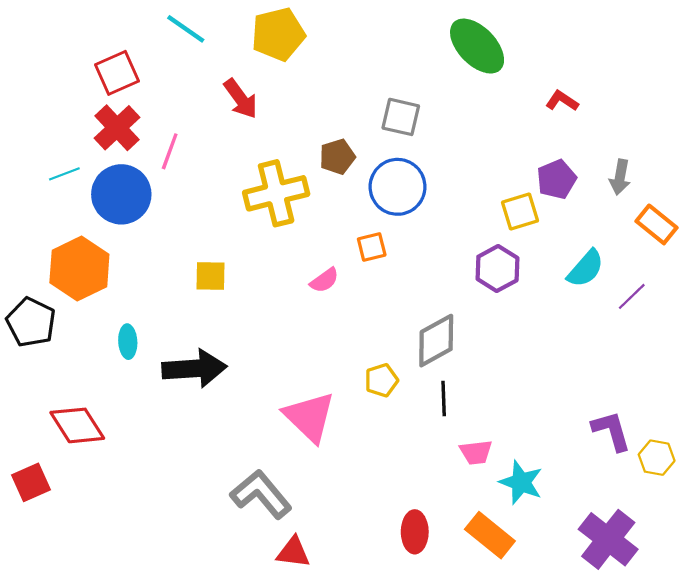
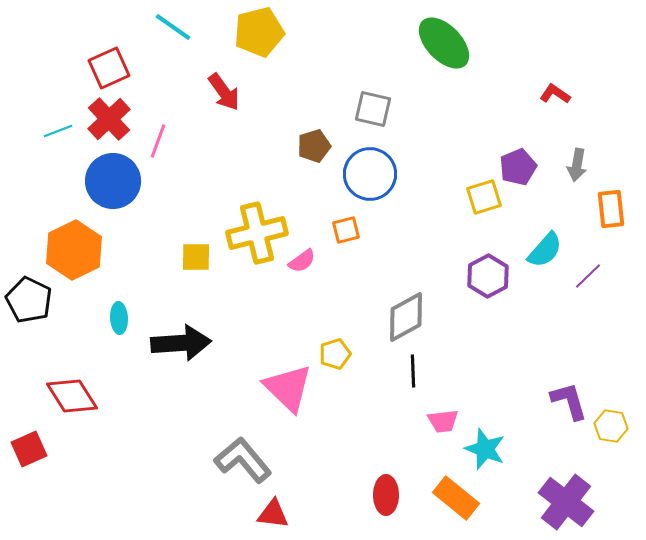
red L-shape: (562, 101) -> (555, 94), moved
cyan line: (64, 174) -> (58, 131), moved
yellow cross: (276, 193) -> (257, 233), moved
orange rectangle: (657, 224) -> (611, 209), turned 45
purple hexagon: (497, 269) -> (488, 276), moved
yellow pentagon: (381, 380) -> (335, 354), moved

